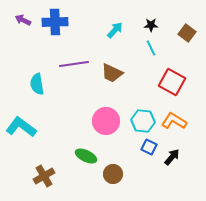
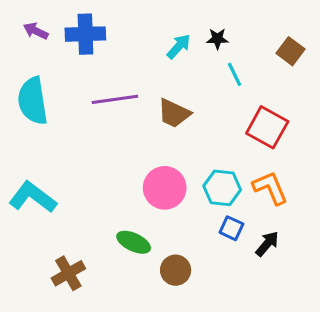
black star: (151, 25) -> (217, 39), moved
cyan semicircle: (37, 84) -> (33, 101), moved, size x1.4
orange L-shape: (174, 121) -> (270, 188), turned 35

